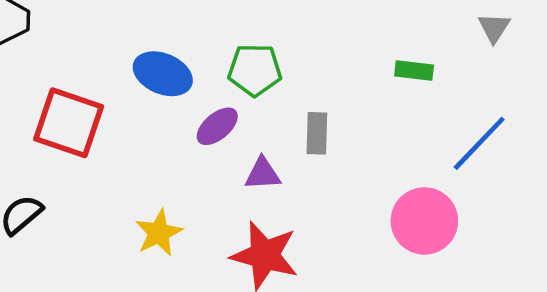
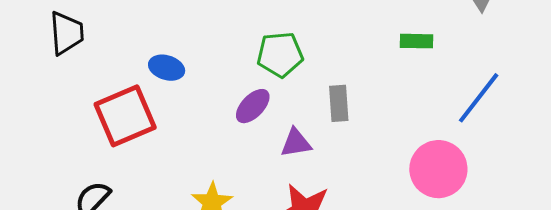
blue ellipse: (163, 74) -> (167, 68), moved, size x0.7
red square: (69, 123) -> (125, 116), turned -36

